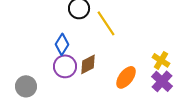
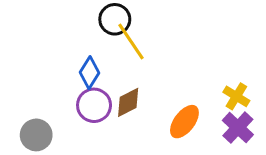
yellow line: (106, 23) -> (131, 42), moved

